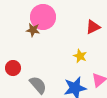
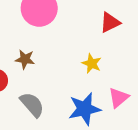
brown star: (33, 30) -> (25, 59), moved

